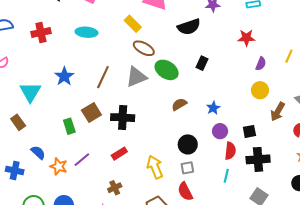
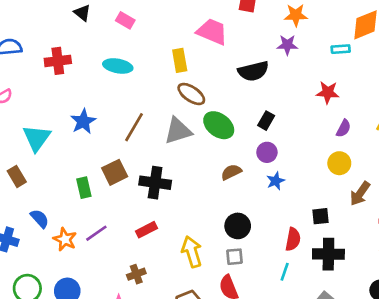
yellow rectangle: (133, 24) -> (180, 60), turned 30
purple circle: (220, 131) -> (267, 152), moved

